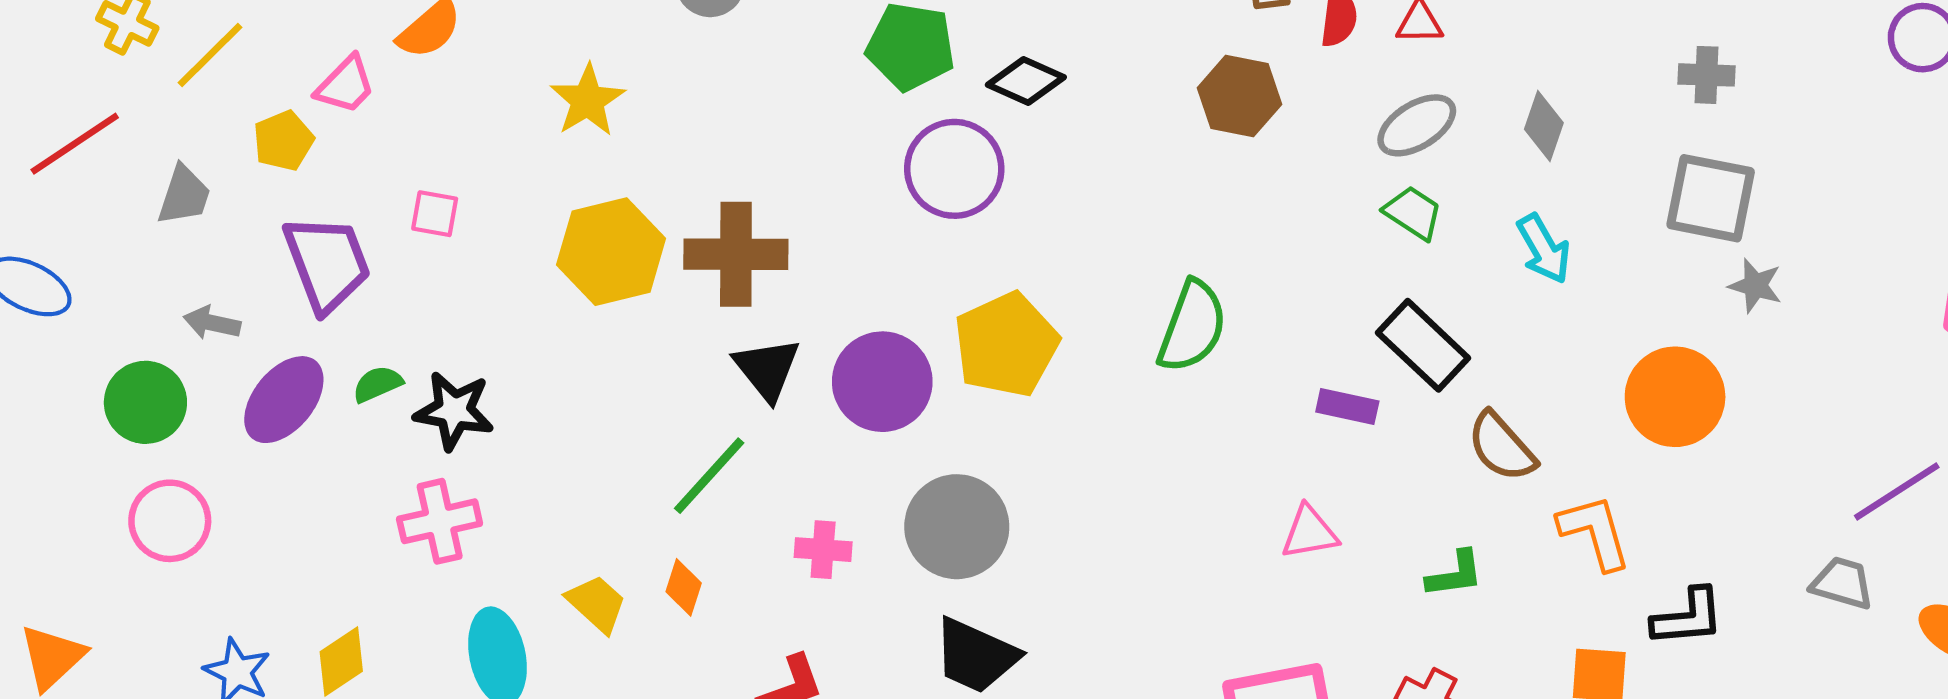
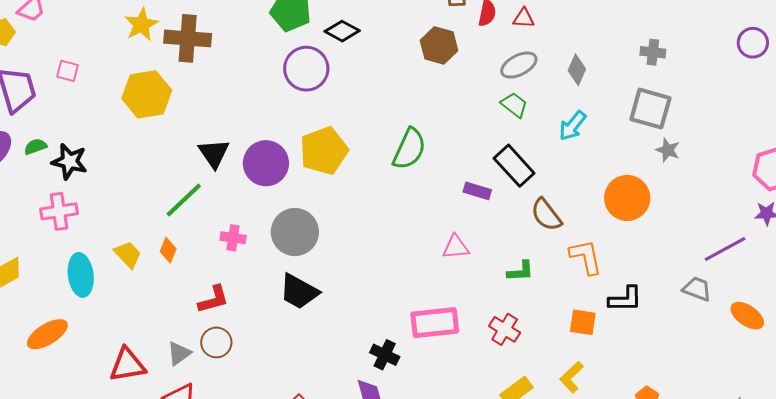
cyan arrow: (1544, 249) -> (572, 126), turned 64
brown cross: (736, 254) -> (188, 38), moved

